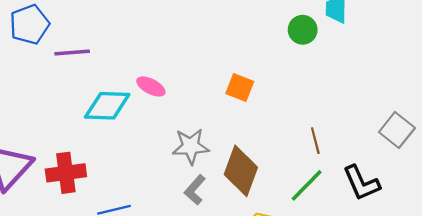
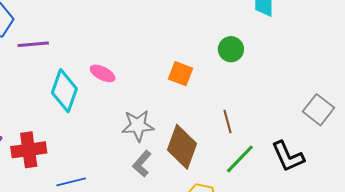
green circle: (303, 30) -> (231, 49), moved
cyan diamond: (107, 106) -> (64, 91), turned -72
brown line: (315, 141) -> (228, 122), moved

